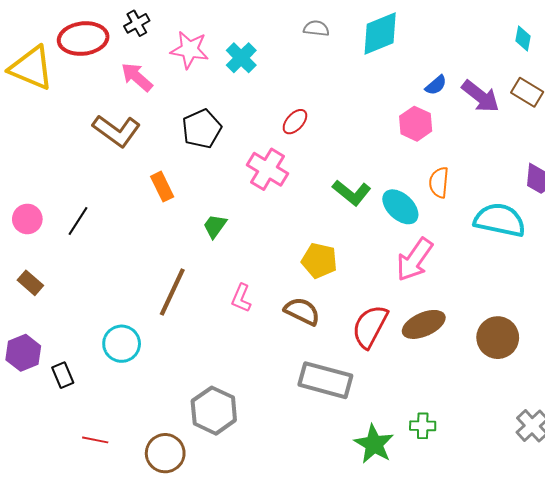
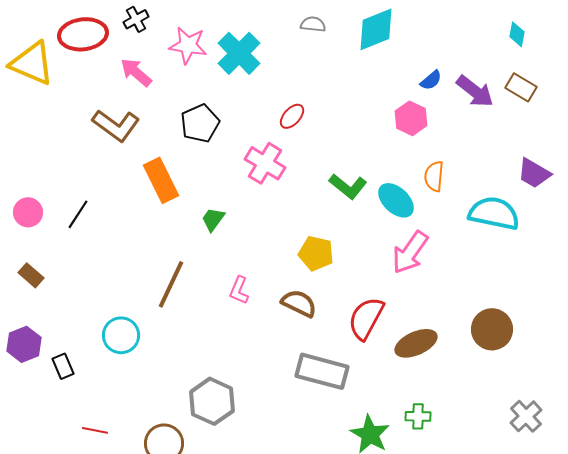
cyan cross: (241, 58) -> (239, 53), size x1.4
orange rectangle: (162, 187) -> (161, 180), size x1.5
brown ellipse: (424, 324) -> (416, 343), moved

